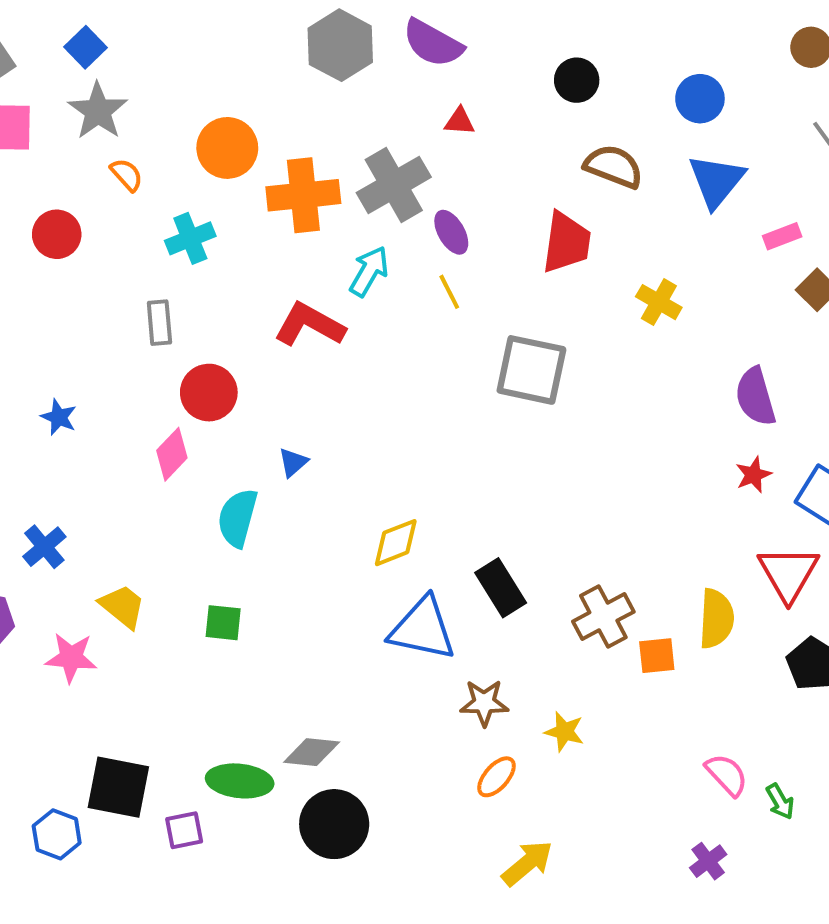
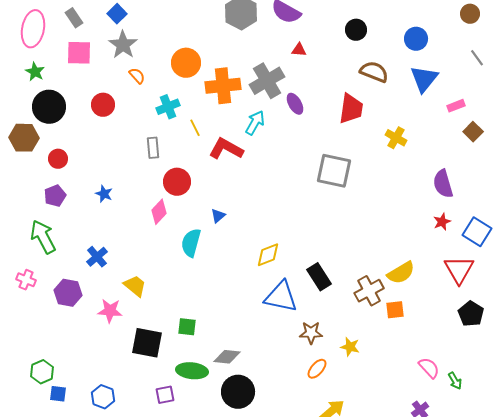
yellow line: (449, 292) -> (195, 128), moved
yellow semicircle: (716, 619) -> (401, 273), moved, turned 56
green square: (223, 623) -> (187, 327), moved
black square: (118, 787) -> (147, 343), moved

